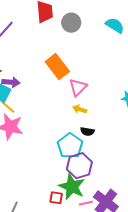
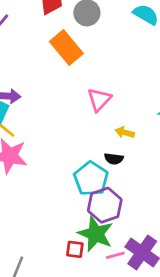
orange rectangle: (57, 67) -> (66, 47), moved
yellow arrow: (80, 109) -> (125, 132), moved

